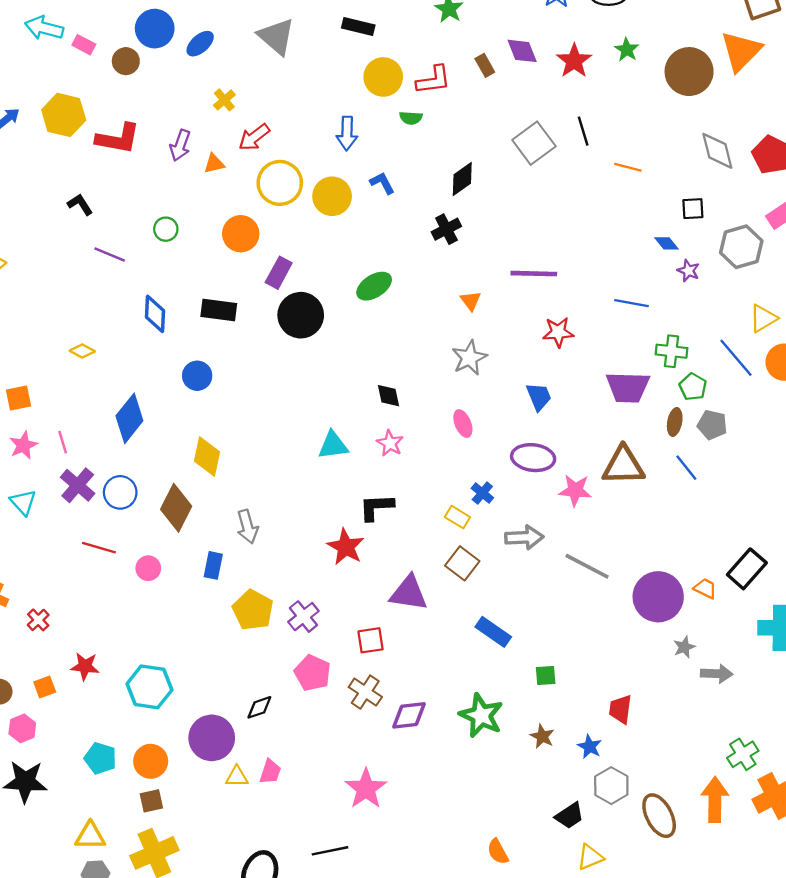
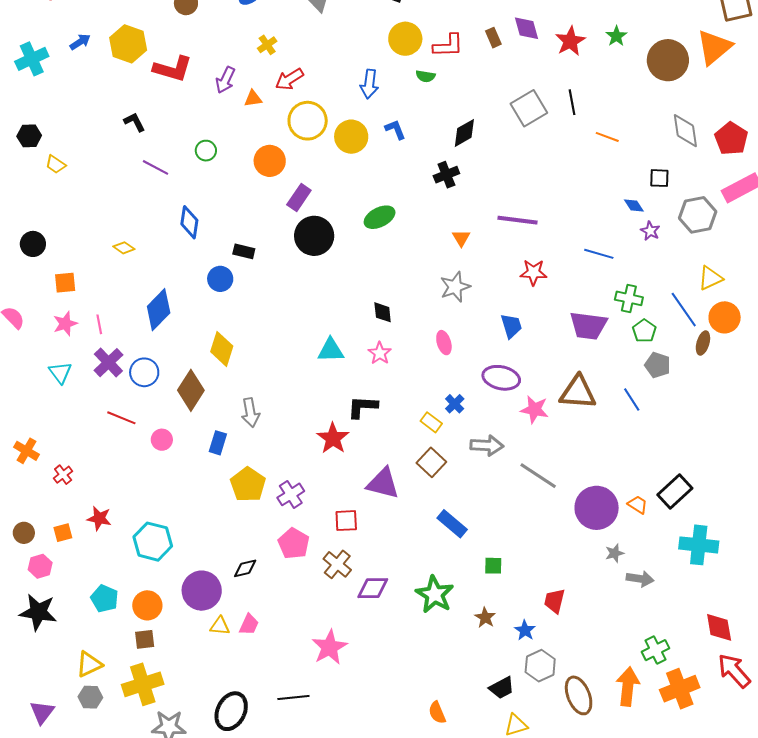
black rectangle: (219, 310) -> (244, 251), moved, size x0.7
brown ellipse: (675, 422) -> (703, 343), moved
yellow triangle: (90, 836) -> (89, 664), turned -32

